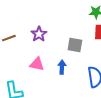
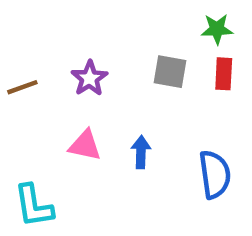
gray square: (75, 45) -> (170, 72), moved

